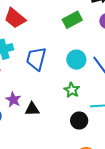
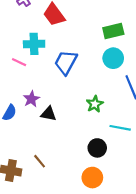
cyan circle: (76, 60) -> (113, 58), moved
black circle: (79, 120) -> (97, 148), moved

